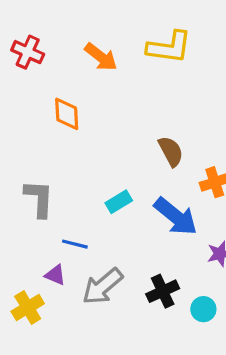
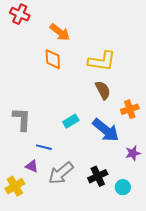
yellow L-shape: (169, 47) -> (102, 61), moved
red cross: (28, 52) -> (20, 14), moved
orange diamond: (67, 114) -> (53, 59), moved

